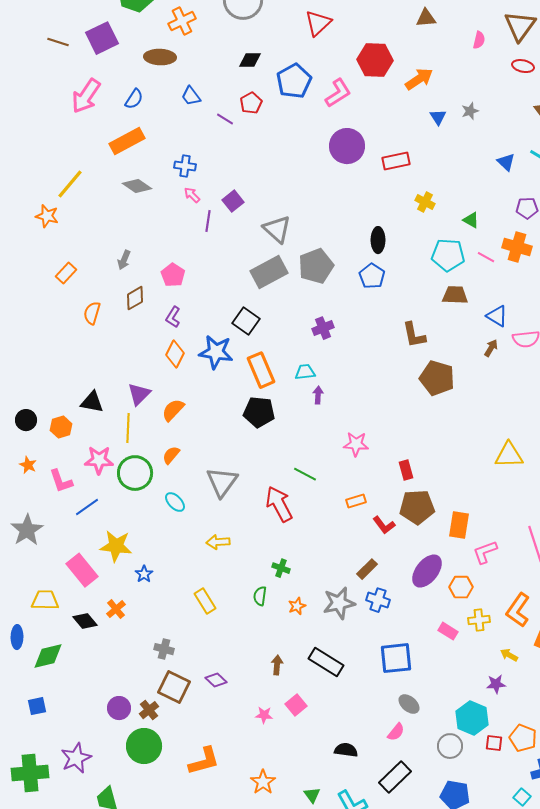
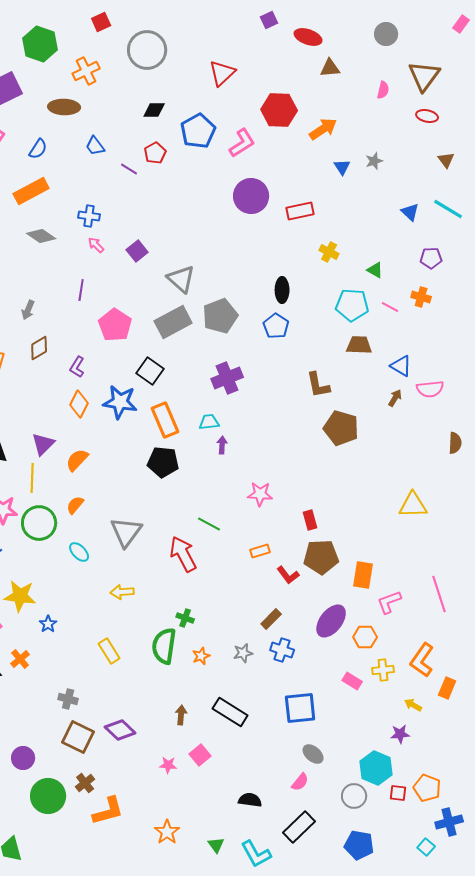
purple line: (208, 221) -> (81, 290), moved
orange cross: (517, 247) -> (421, 297), size x0.7
pink pentagon: (173, 275) -> (115, 325), moved, size x1.4
purple cross: (323, 328) -> (227, 378), size x1.4
green semicircle: (260, 596) -> (164, 646), size x1.8
gray star: (339, 603) -> (243, 653), size x0.6
purple diamond: (216, 680) -> (120, 730), size x1.4
brown cross: (149, 710) -> (85, 783), moved

